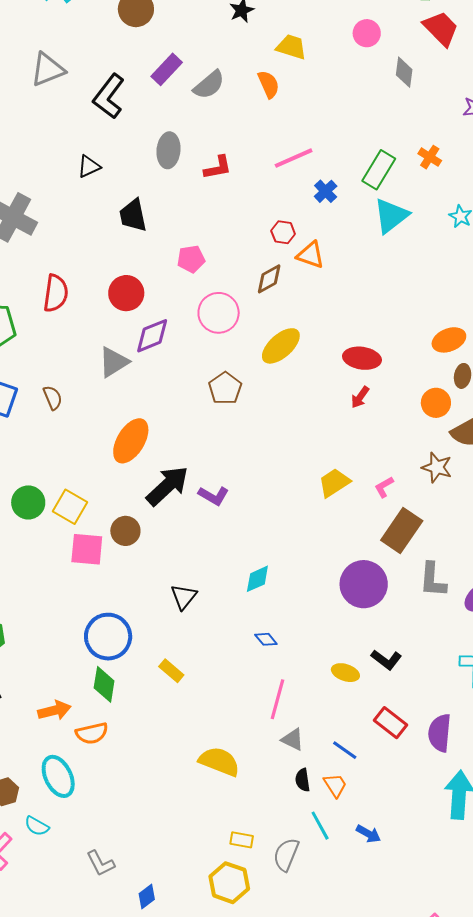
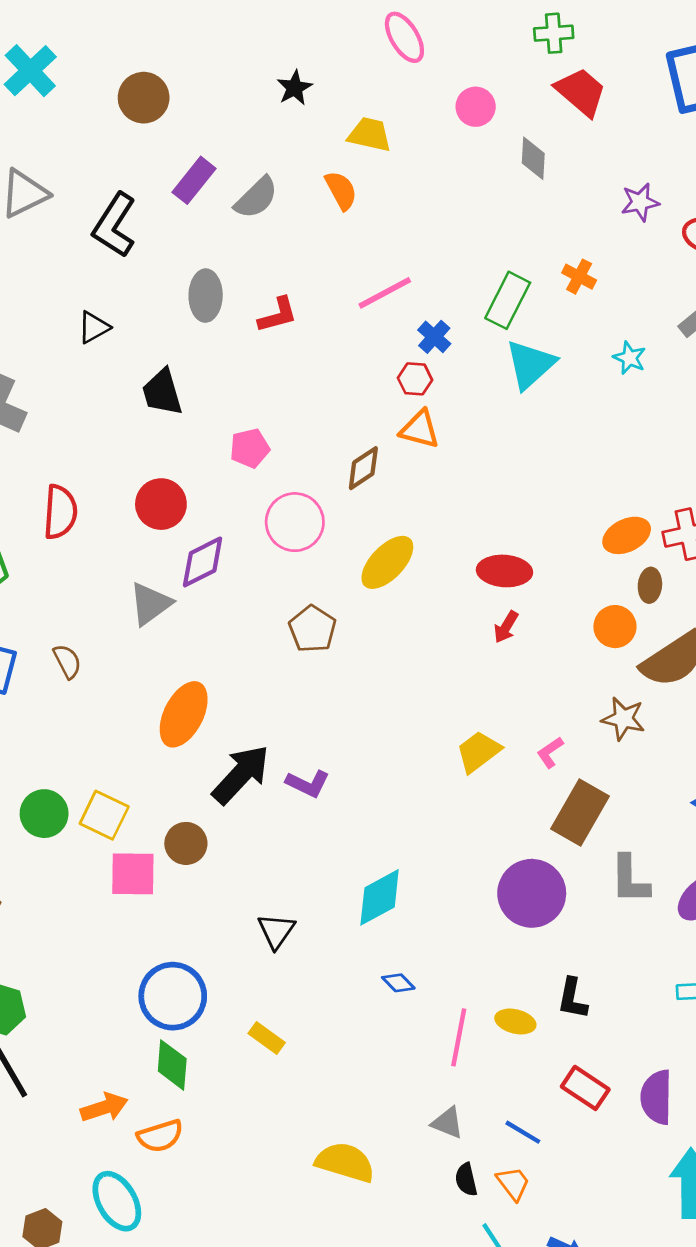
red hexagon: (283, 232) -> (415, 379), moved
cyan diamond: (257, 579) -> (380, 897), size x1.4
black L-shape: (386, 660) -> (572, 998), turned 68
pink line: (278, 699) -> (459, 1037), moved

